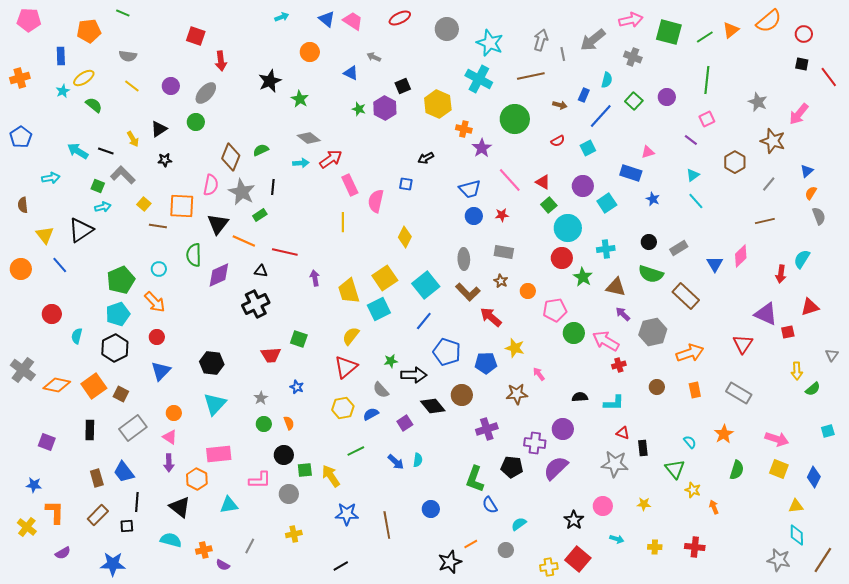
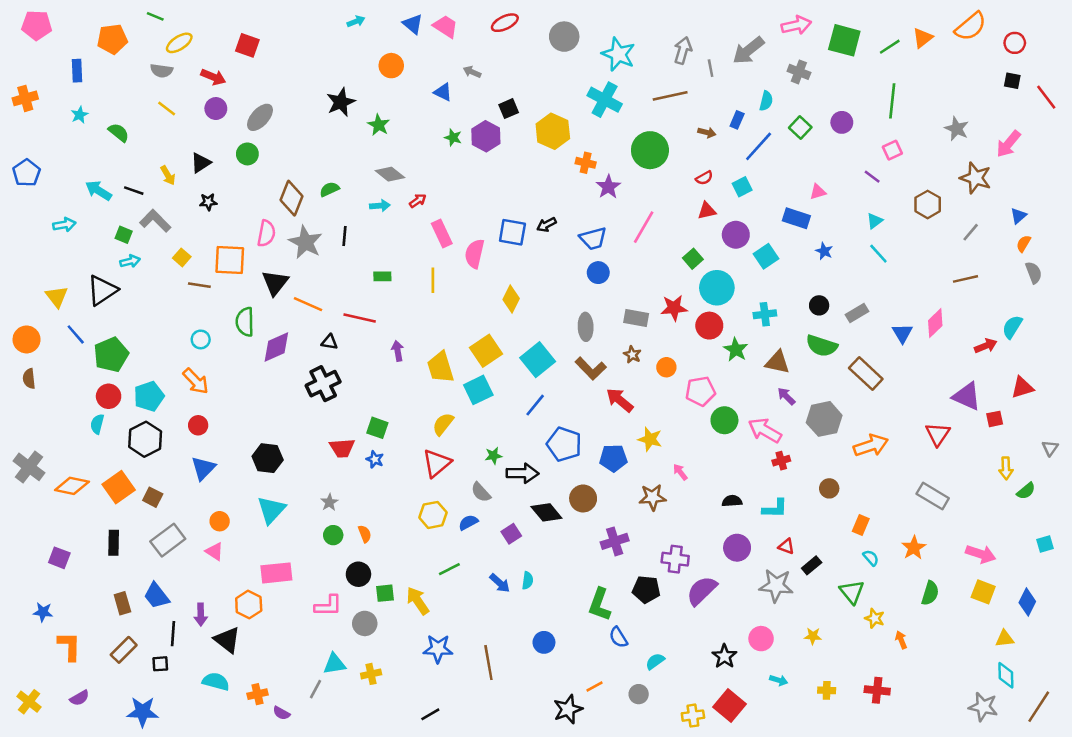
red arrow: (221, 61) -> (213, 77), moved, turned -60
yellow ellipse: (84, 78) -> (179, 43), moved
black arrow: (426, 158) -> (546, 225), moved
red arrow: (331, 159) -> (418, 201), size x0.6
pink line: (510, 180) -> (644, 227), turned 72
red triangle: (543, 182) -> (707, 211), moved, turned -42
blue square: (406, 184) -> (512, 232), size x1.6
brown semicircle: (23, 205) -> (29, 379), moved
green rectangle: (260, 215) -> (382, 276), moved, turned 32
red star: (502, 215) -> (674, 308), moved, size x1.5
red arrow: (781, 274) -> (986, 346), turned -120
green pentagon: (121, 280) -> (111, 355), moved
red circle: (52, 314) -> (109, 396), moved
blue star: (297, 387) -> (375, 459), moved
orange rectangle: (695, 390) -> (861, 525), moved, turned 35
purple circle: (563, 429) -> (737, 548), moved
black rectangle: (643, 448) -> (812, 565), turned 56
purple arrow: (169, 463) -> (201, 615), moved
cyan triangle: (229, 505) -> (334, 664), moved
yellow cross: (27, 527) -> (29, 702), moved

